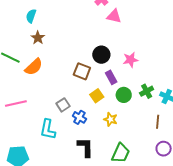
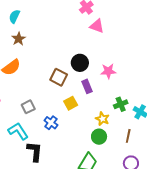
green circle: (124, 95) -> (99, 137), moved
gray square: (63, 105) -> (28, 107), moved
yellow star: (111, 119) -> (102, 119), moved
cyan L-shape: (48, 129) -> (18, 131), turned 130
black L-shape: (85, 147) -> (35, 151), moved

